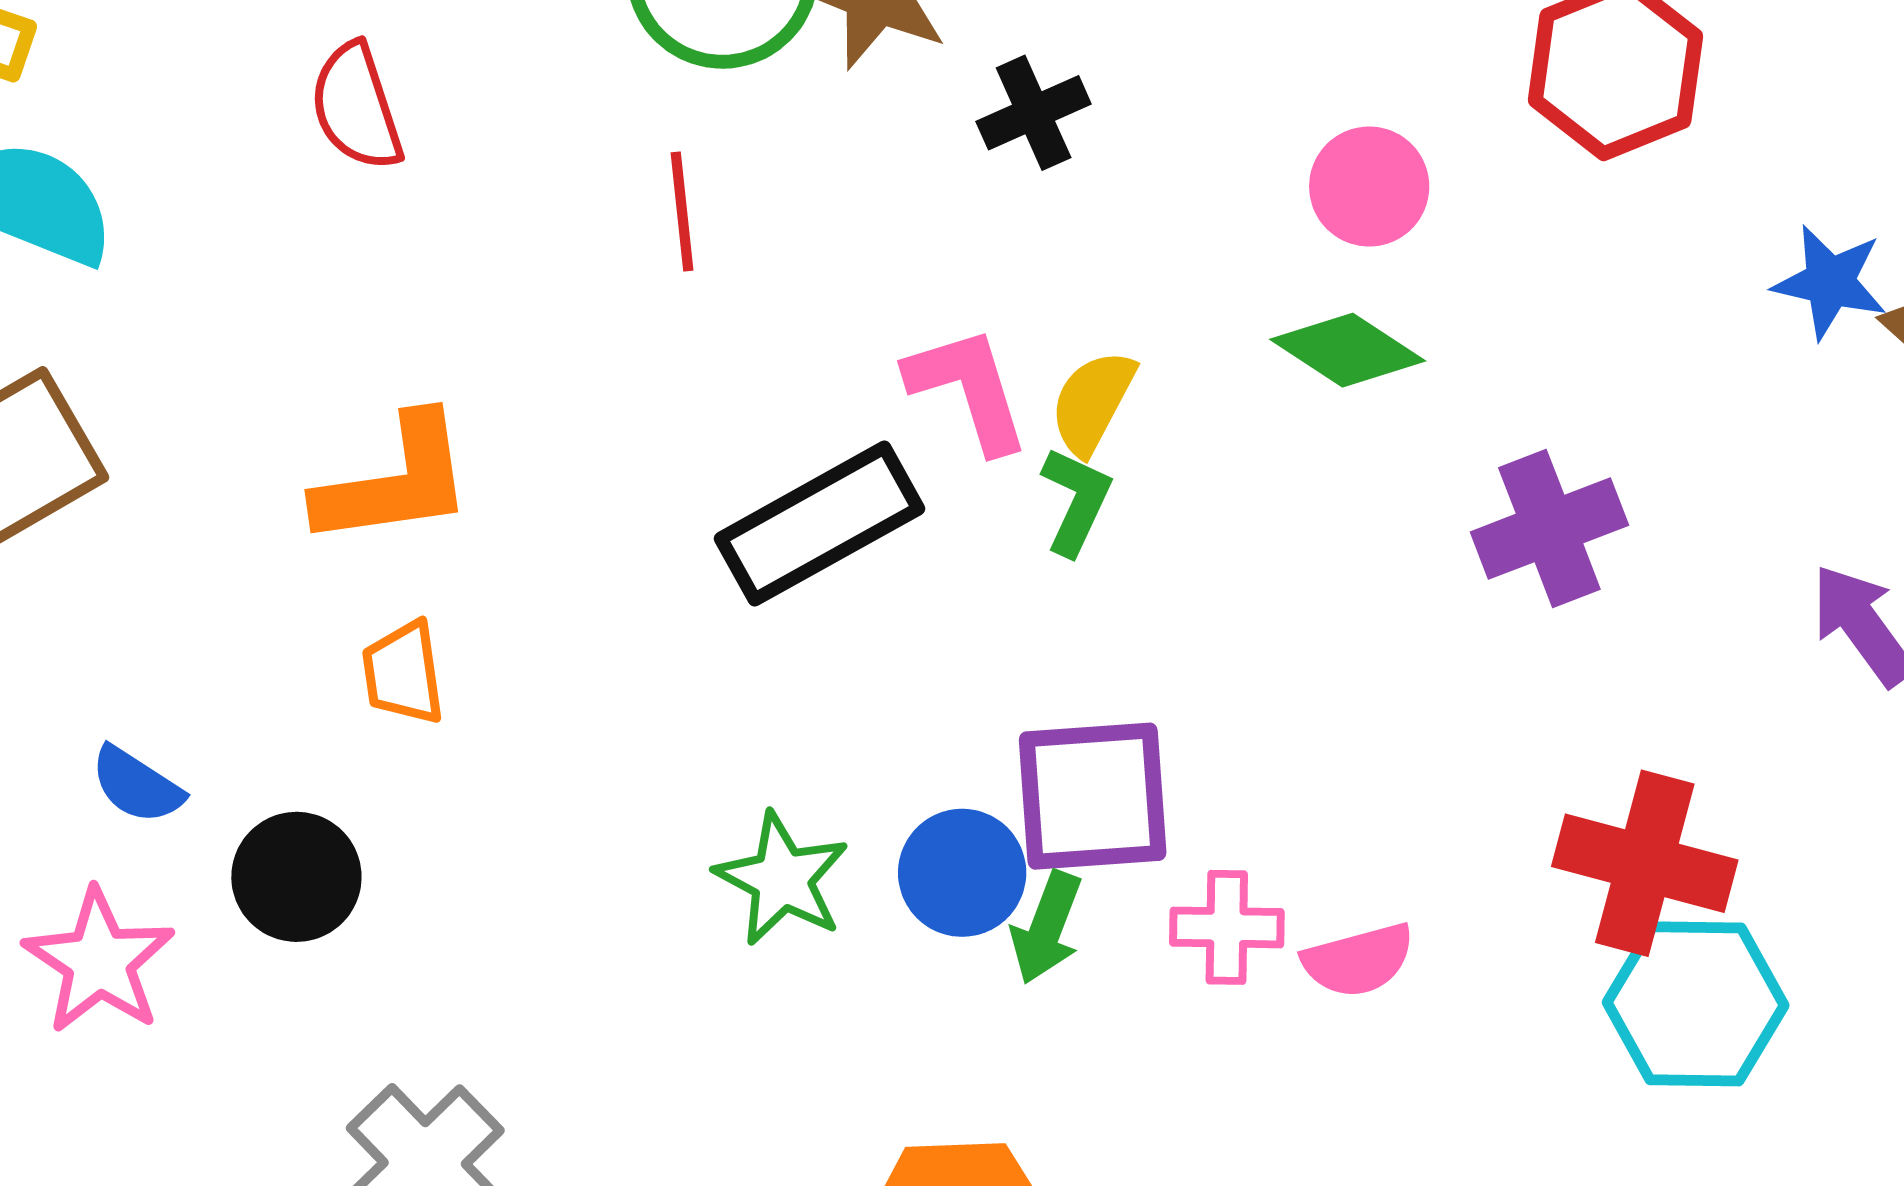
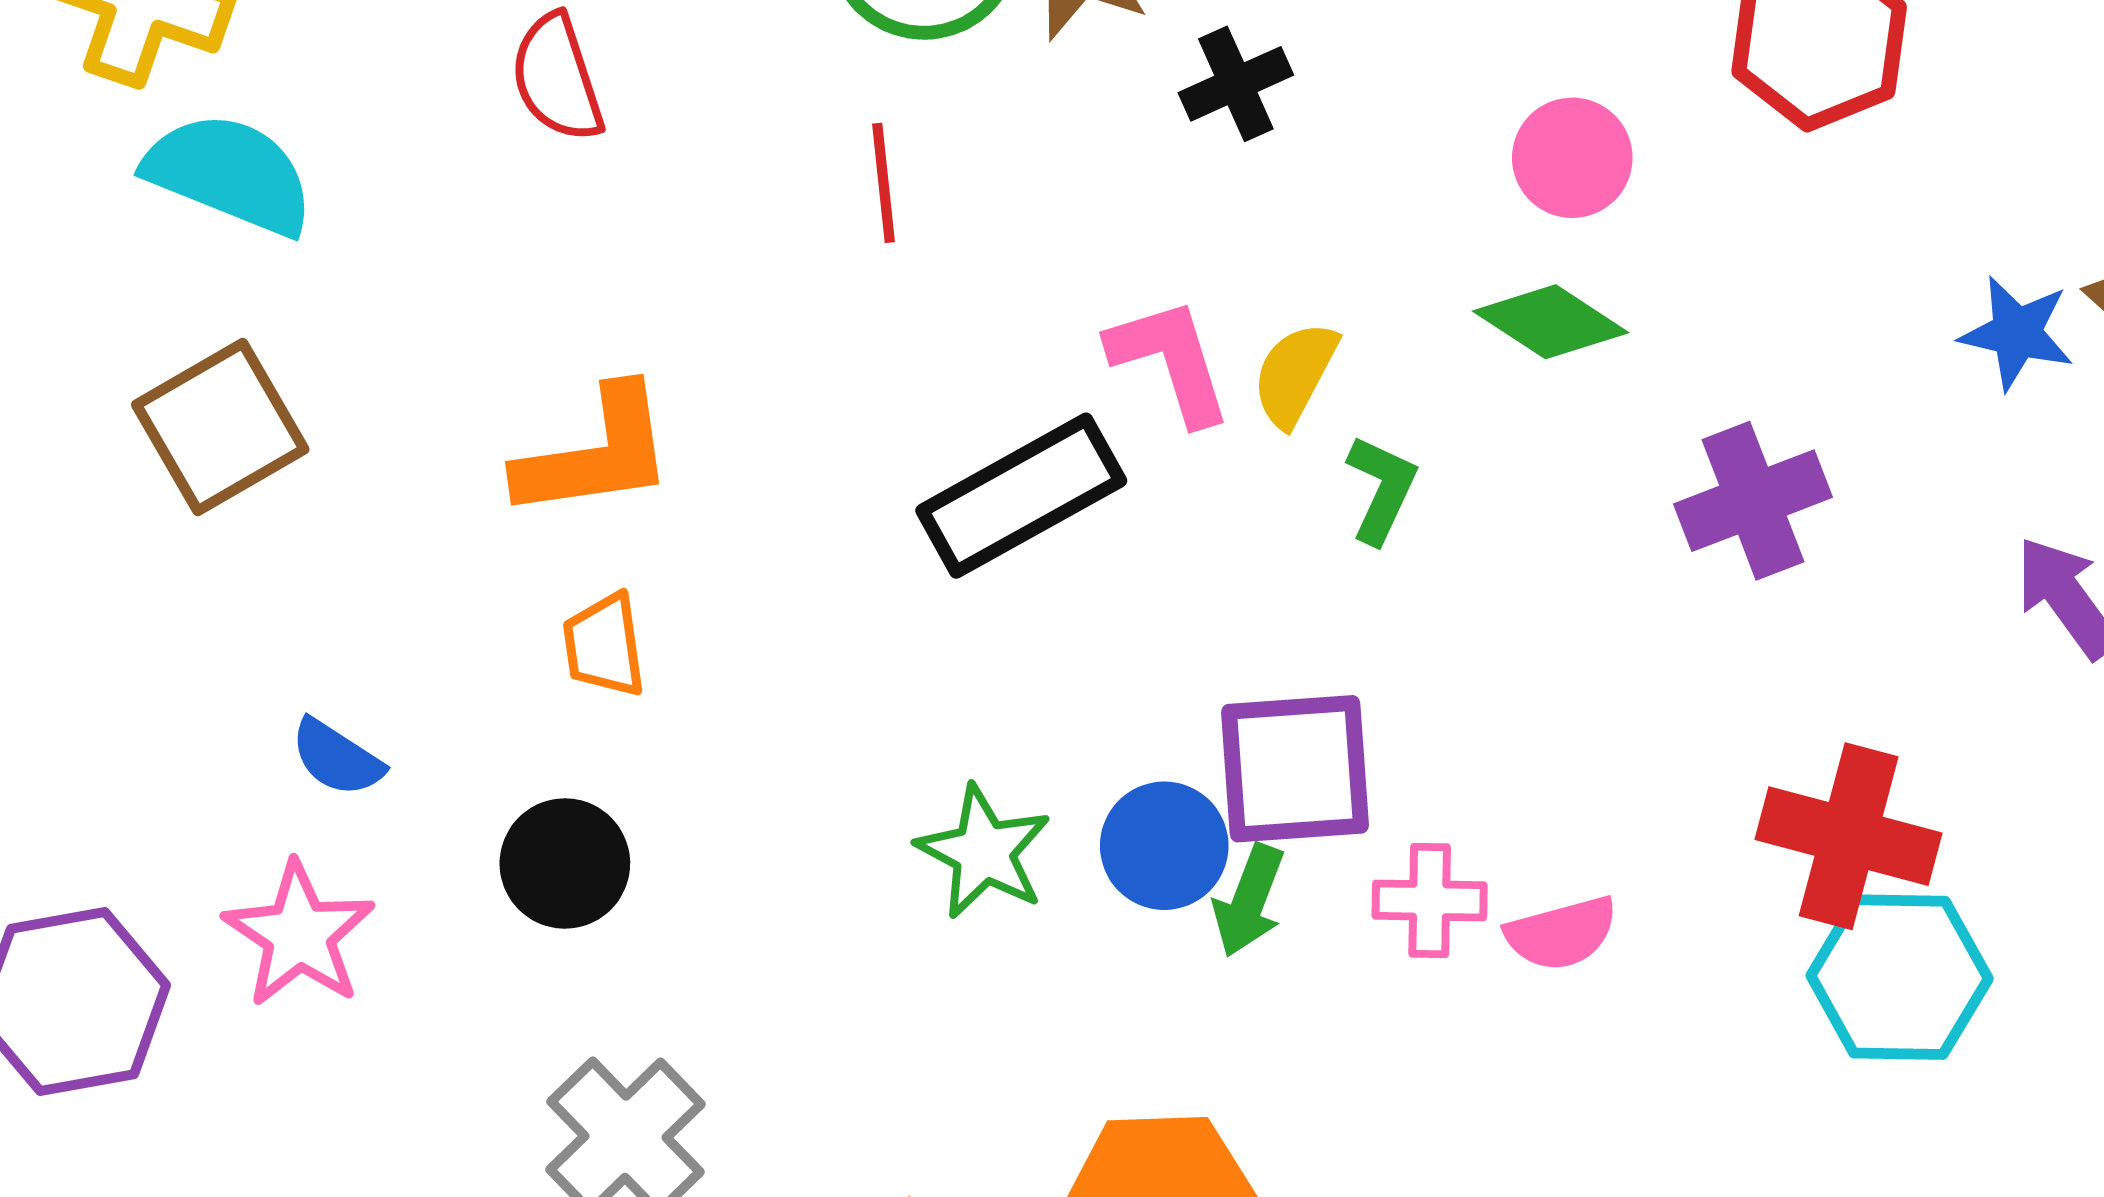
blue star: (1830, 282) -> (2017, 333), moved
green L-shape: (1076, 501) -> (1381, 489), moved
black circle: (296, 877) -> (565, 863), moved

